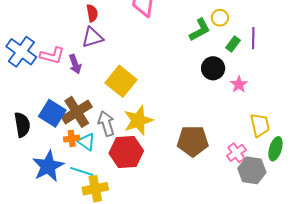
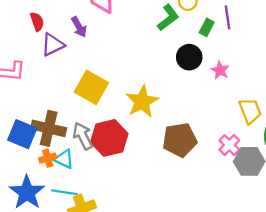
red semicircle: (92, 13) -> (37, 22), moved
purple arrow: (75, 64) -> (79, 27), moved
brown cross: (77, 112) -> (49, 128), turned -36
yellow star: (138, 120) -> (142, 101), moved
red hexagon: (126, 152) -> (109, 138), moved

